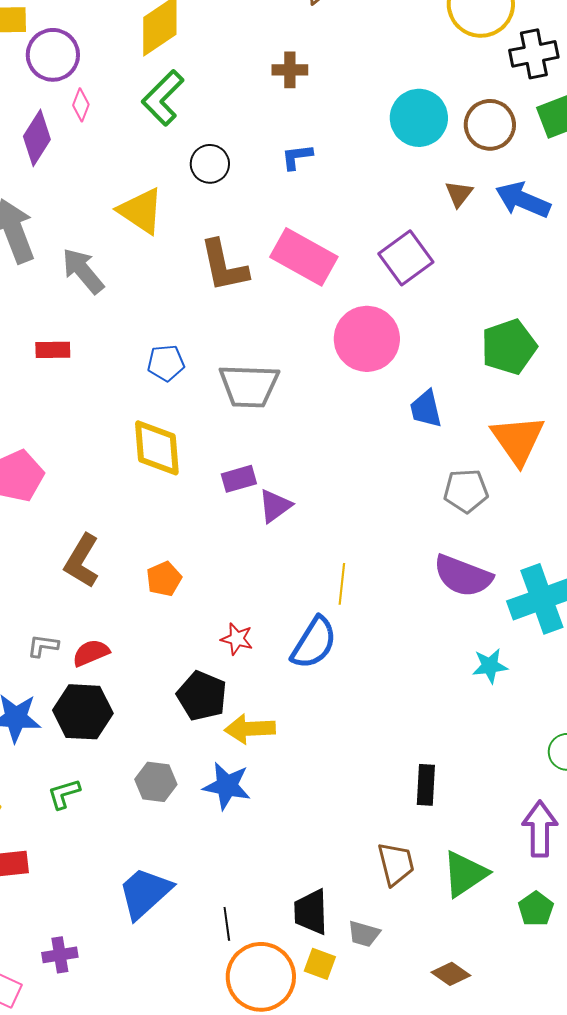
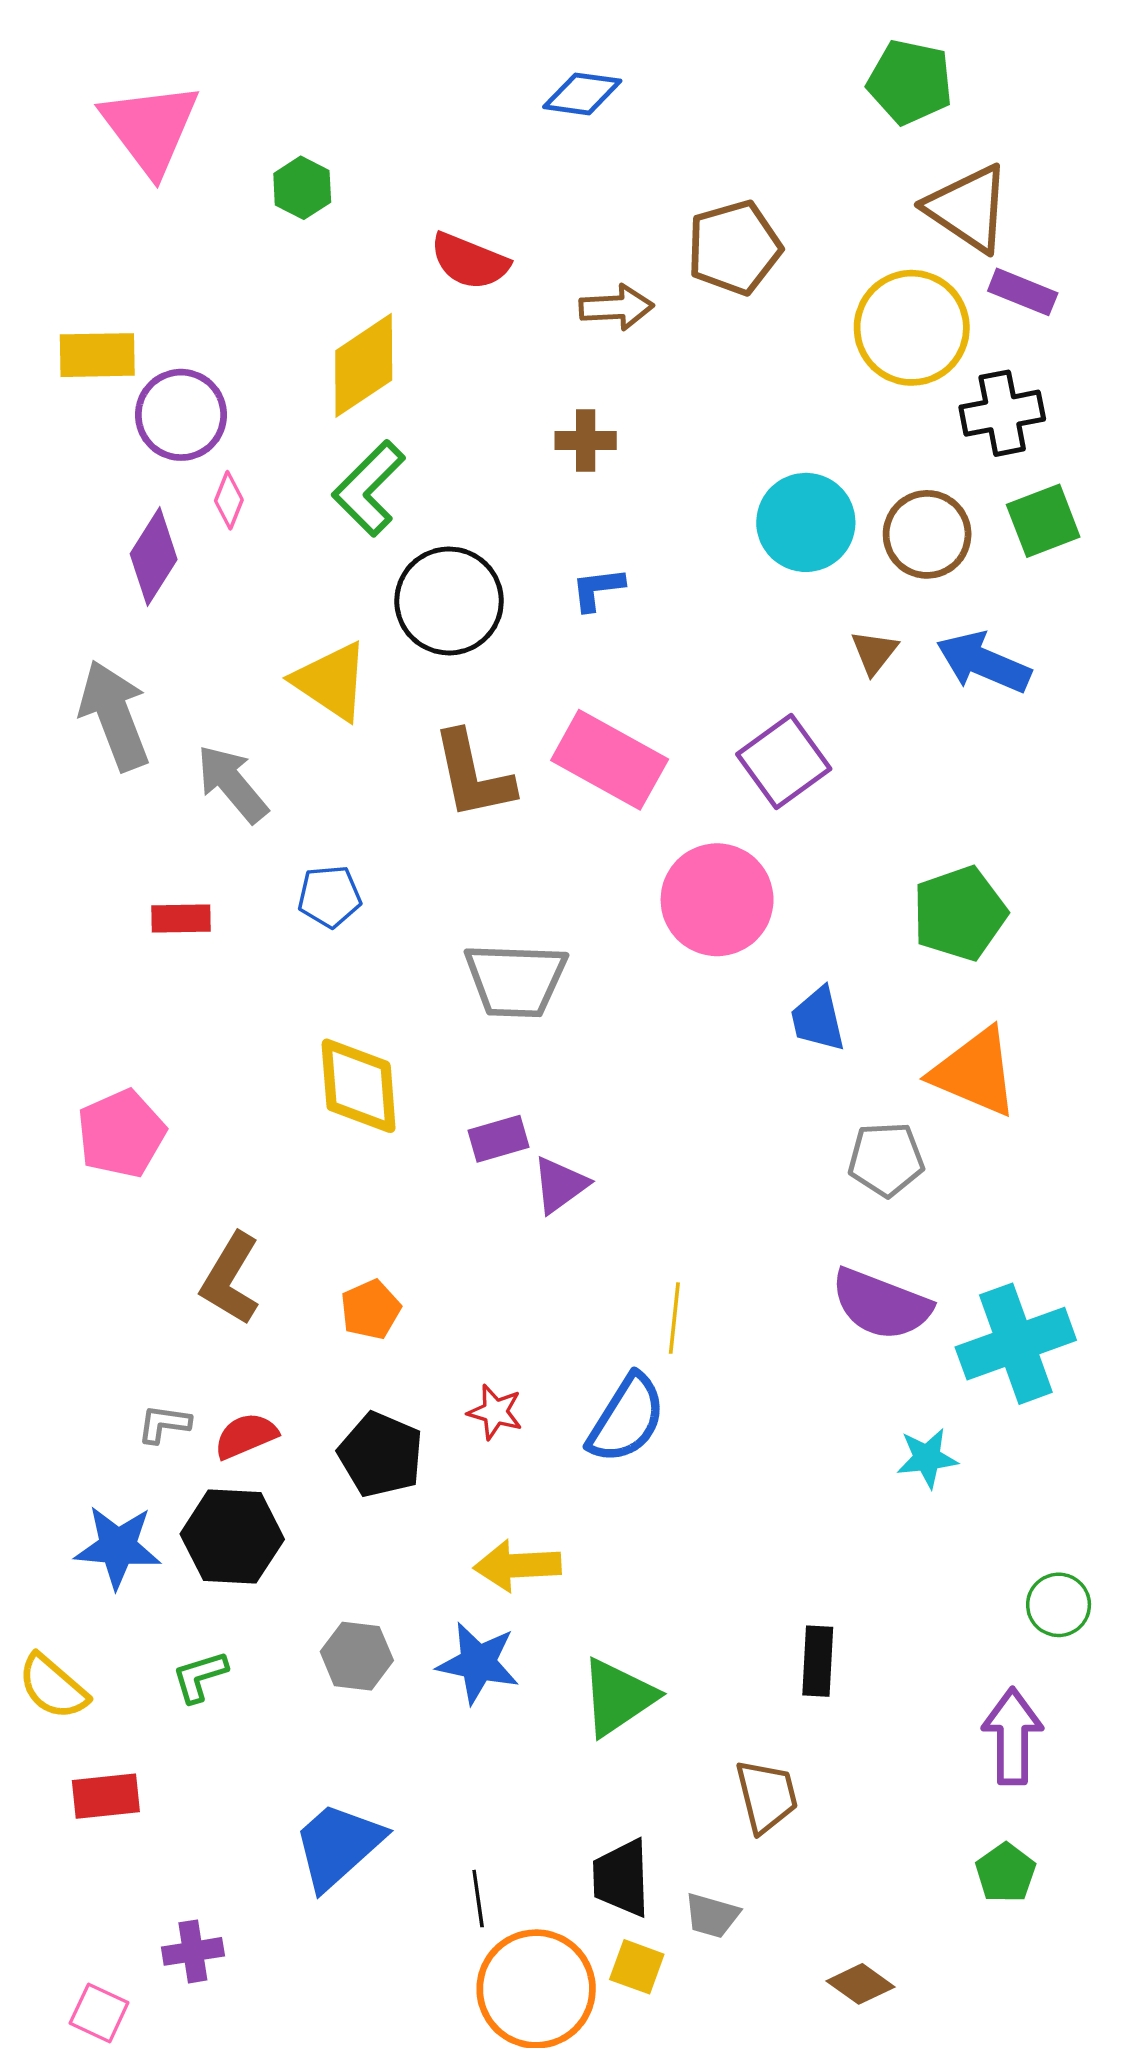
black circle: (210, 164) -> (449, 601), size x1.6
blue pentagon: (166, 363) -> (330, 896), moved
orange triangle: (518, 440) -> (975, 1072), turned -32
black pentagon: (202, 696) -> (381, 1455), moved
green triangle: (465, 874) -> (618, 1697), moved

